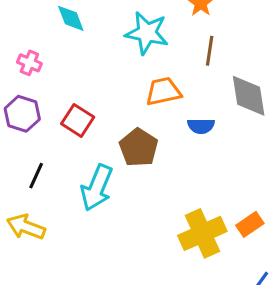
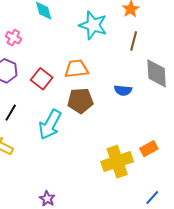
orange trapezoid: (163, 91) -> (76, 69), moved
brown pentagon: (139, 148) -> (80, 101), turned 30
orange rectangle: (250, 224) -> (149, 149), moved

